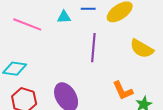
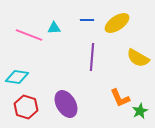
cyan triangle: (64, 17) -> (54, 28), moved

